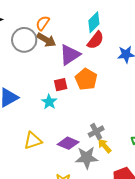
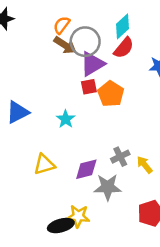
gray circle: (24, 40) -> (85, 42), moved
red square: (61, 85) -> (89, 87), moved
purple diamond: (68, 143) -> (86, 169), turned -40
yellow arrow: (105, 146) -> (145, 165), moved

